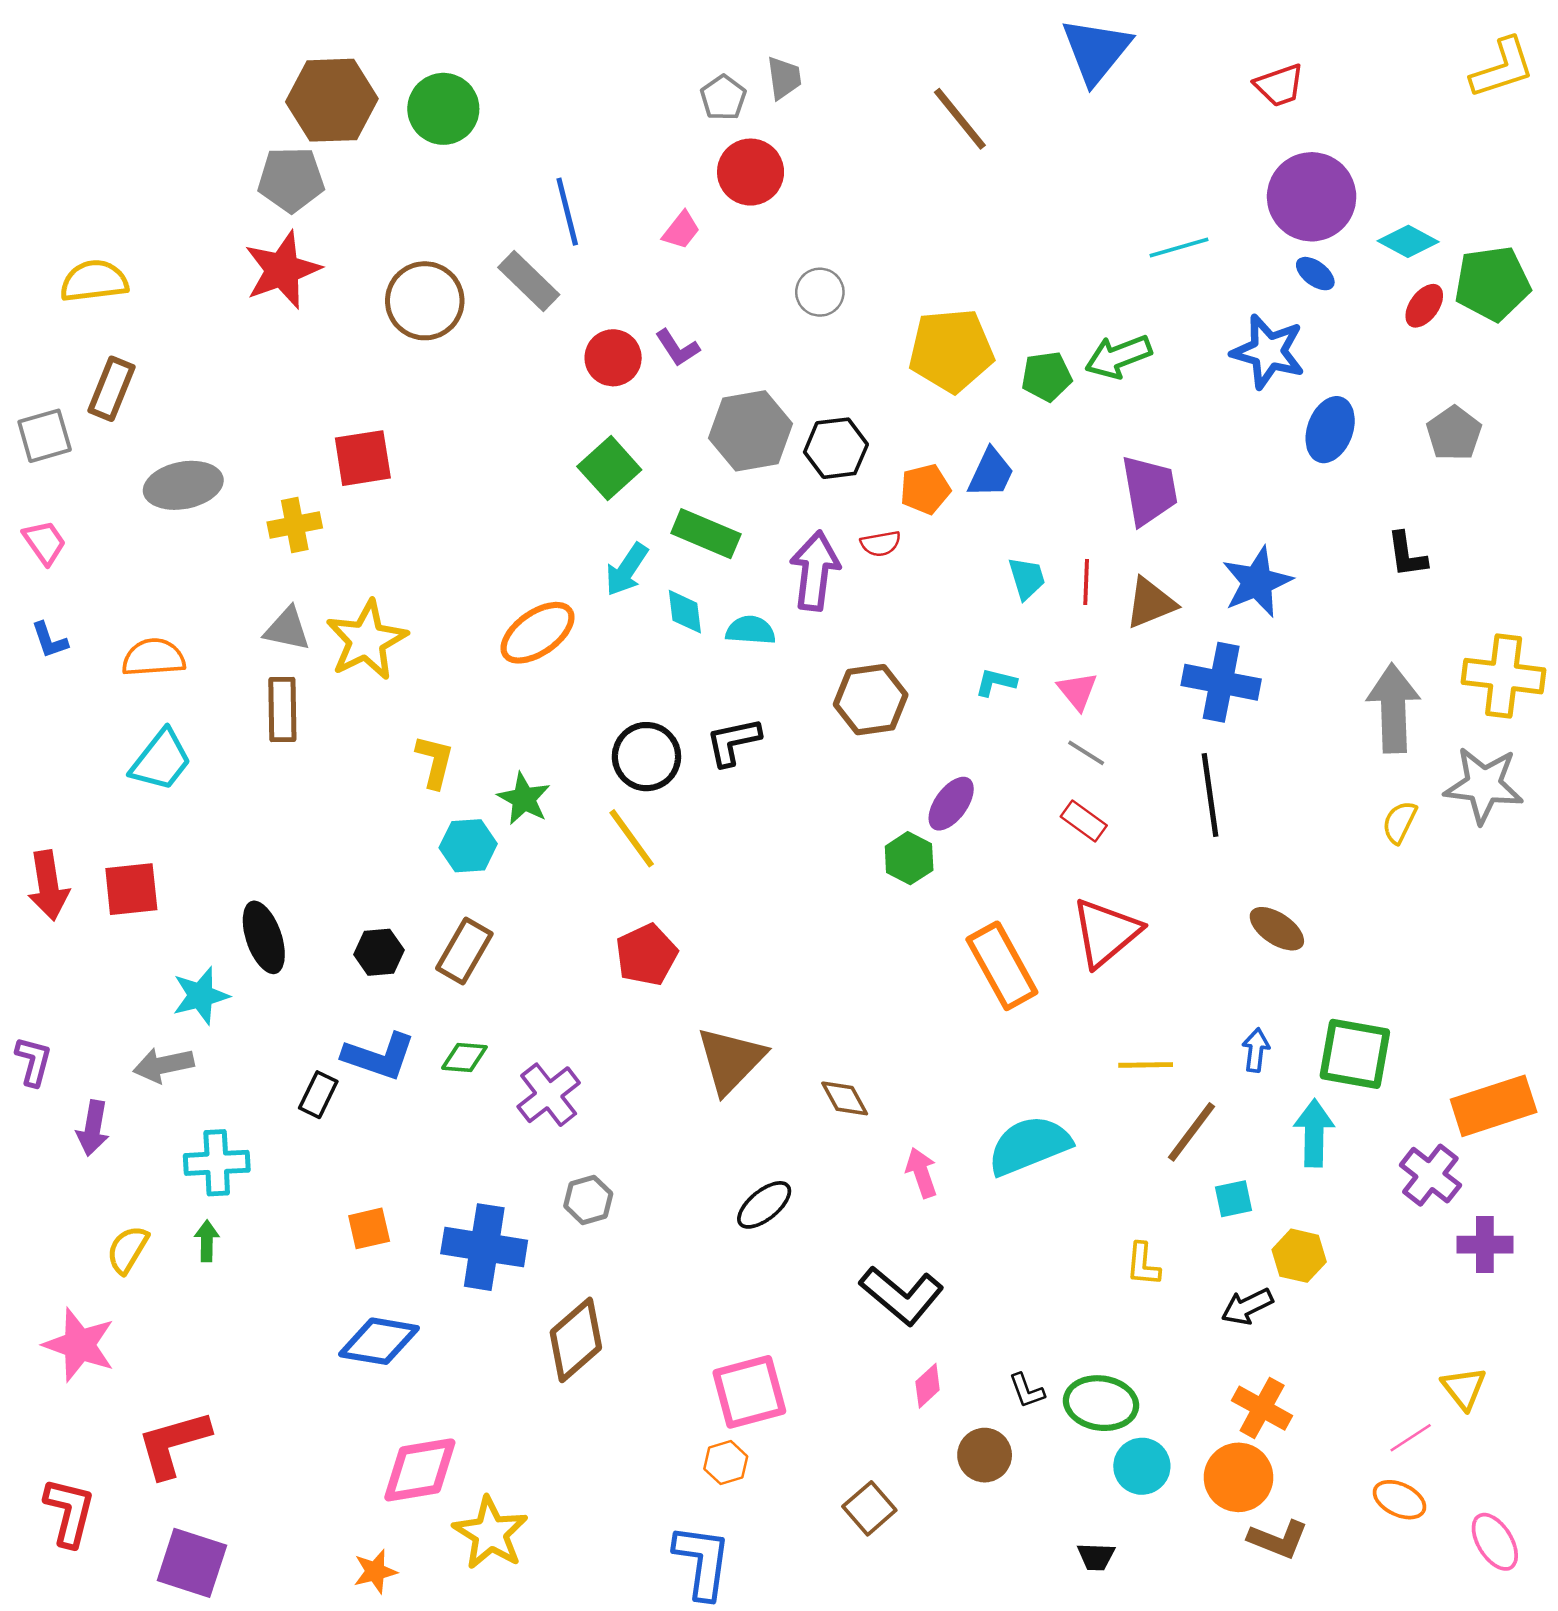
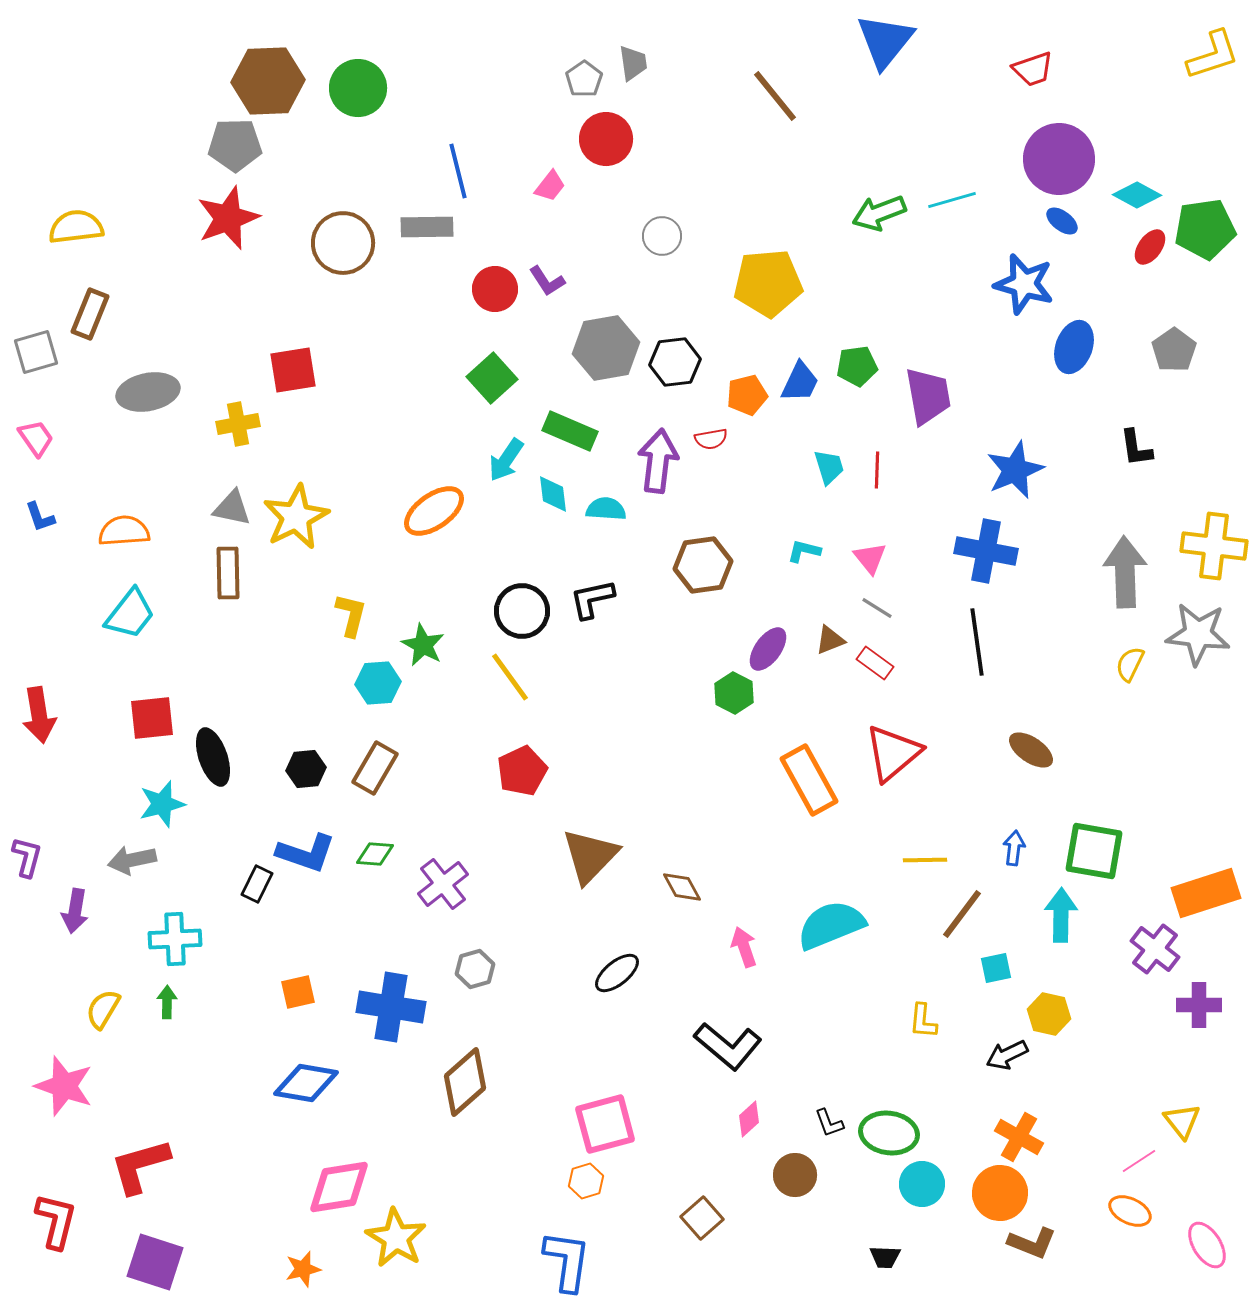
gray rectangle: (529, 281) -> (427, 227), turned -45
green arrow: (1118, 357) -> (879, 213), moved
green pentagon: (1047, 376) -> (857, 366), moved
brown triangle: (1151, 603) -> (830, 640), moved, size x0.7
red square: (131, 889) -> (152, 718), moved

